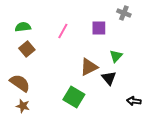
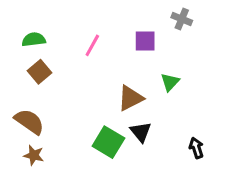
black triangle: (109, 78) -> (141, 132), moved
black arrow: (134, 101) -> (196, 148), turned 64

